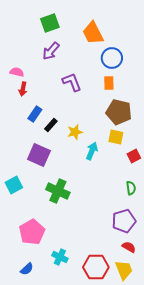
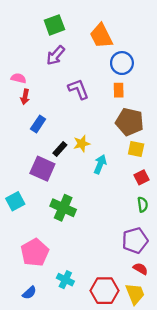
black rectangle: (51, 125) -> (60, 149), moved
yellow square: (116, 137) -> (136, 149), moved
red square: (134, 156) -> (142, 177), moved

